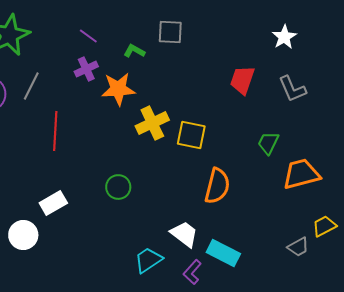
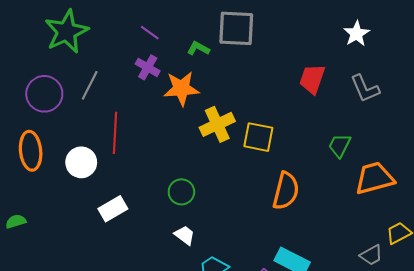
gray square: (170, 32) -> (236, 28), size x1.4
purple cross: (86, 69) -> (148, 67), turned -35
white trapezoid: (184, 234) -> (185, 235), moved, size x0.7
white circle: (23, 235) -> (81, 162), moved

